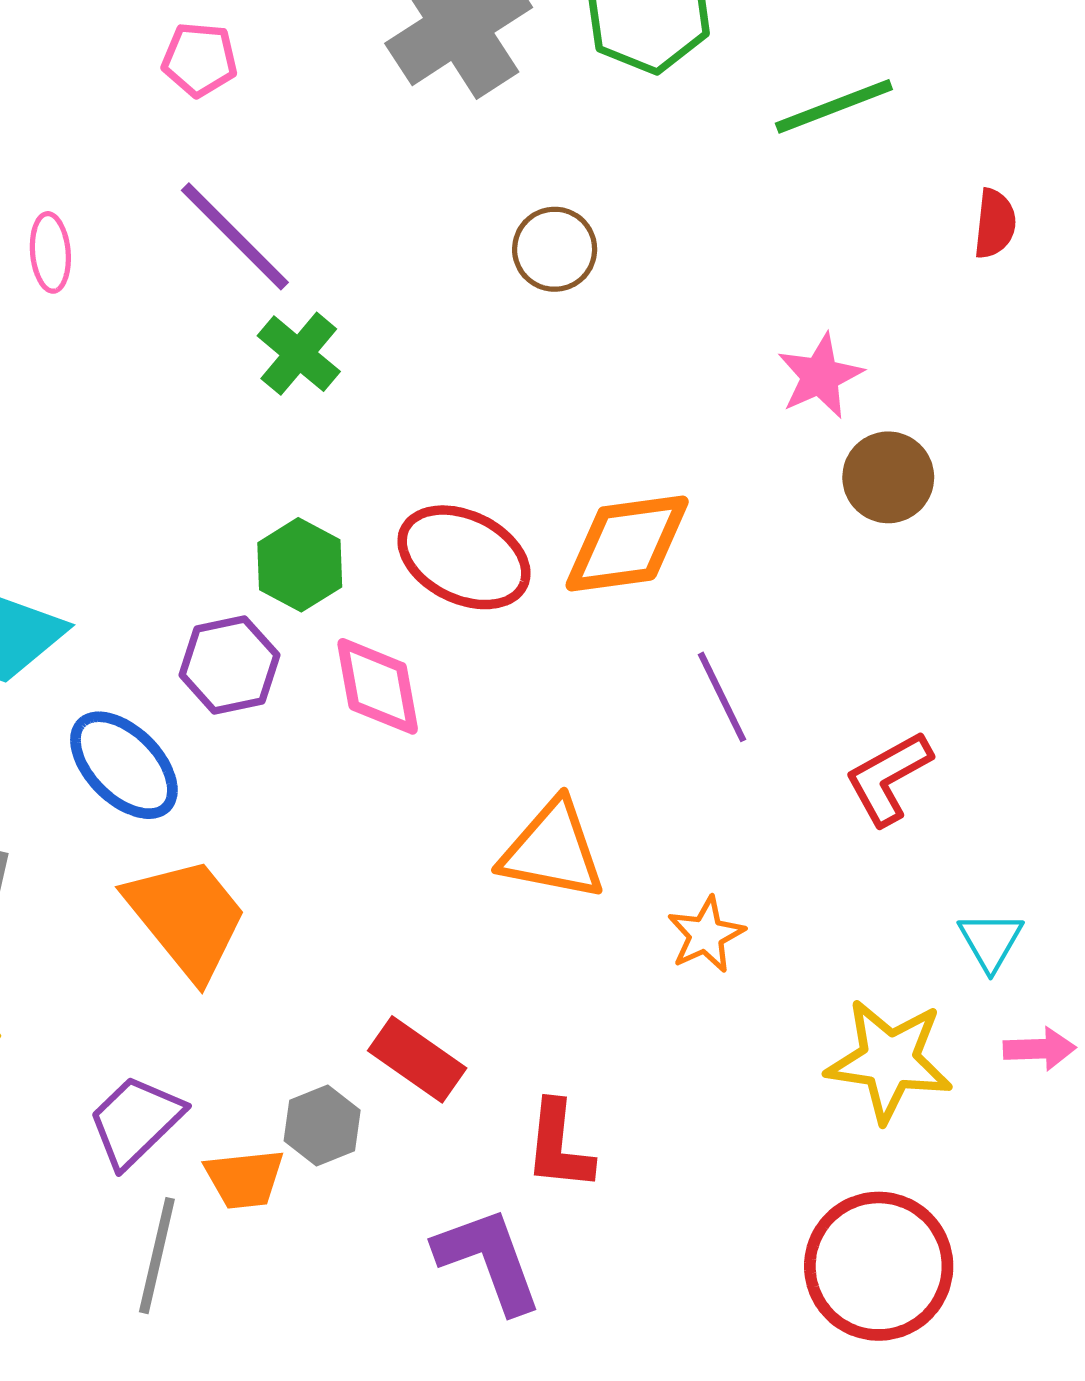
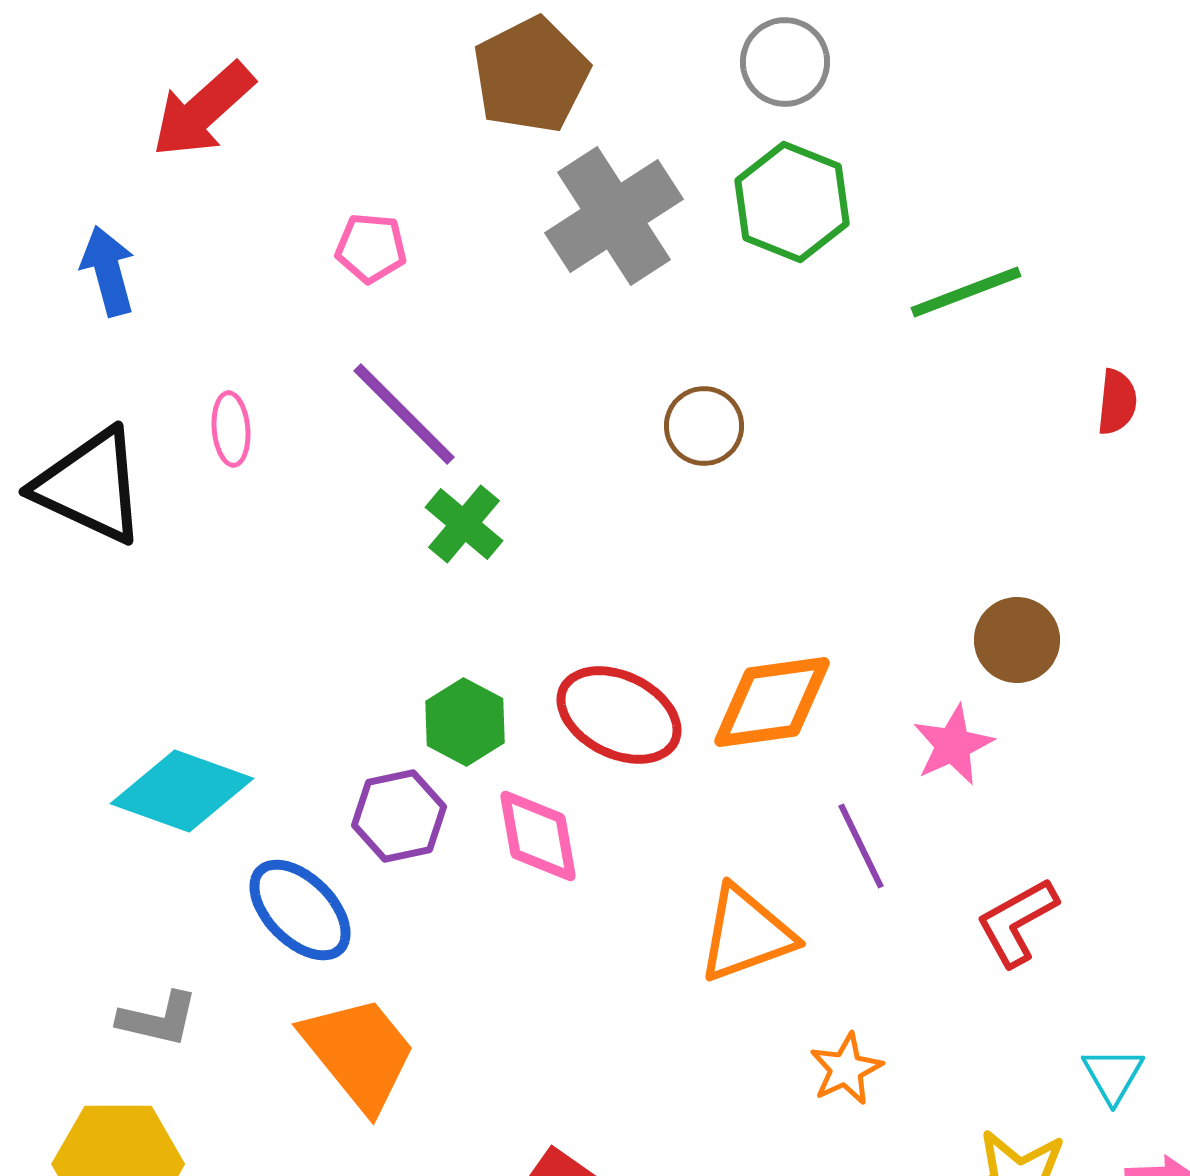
pink star: (820, 376) -> (953, 745), moved
orange triangle: (552, 850) -> (746, 934), moved, turned -31

